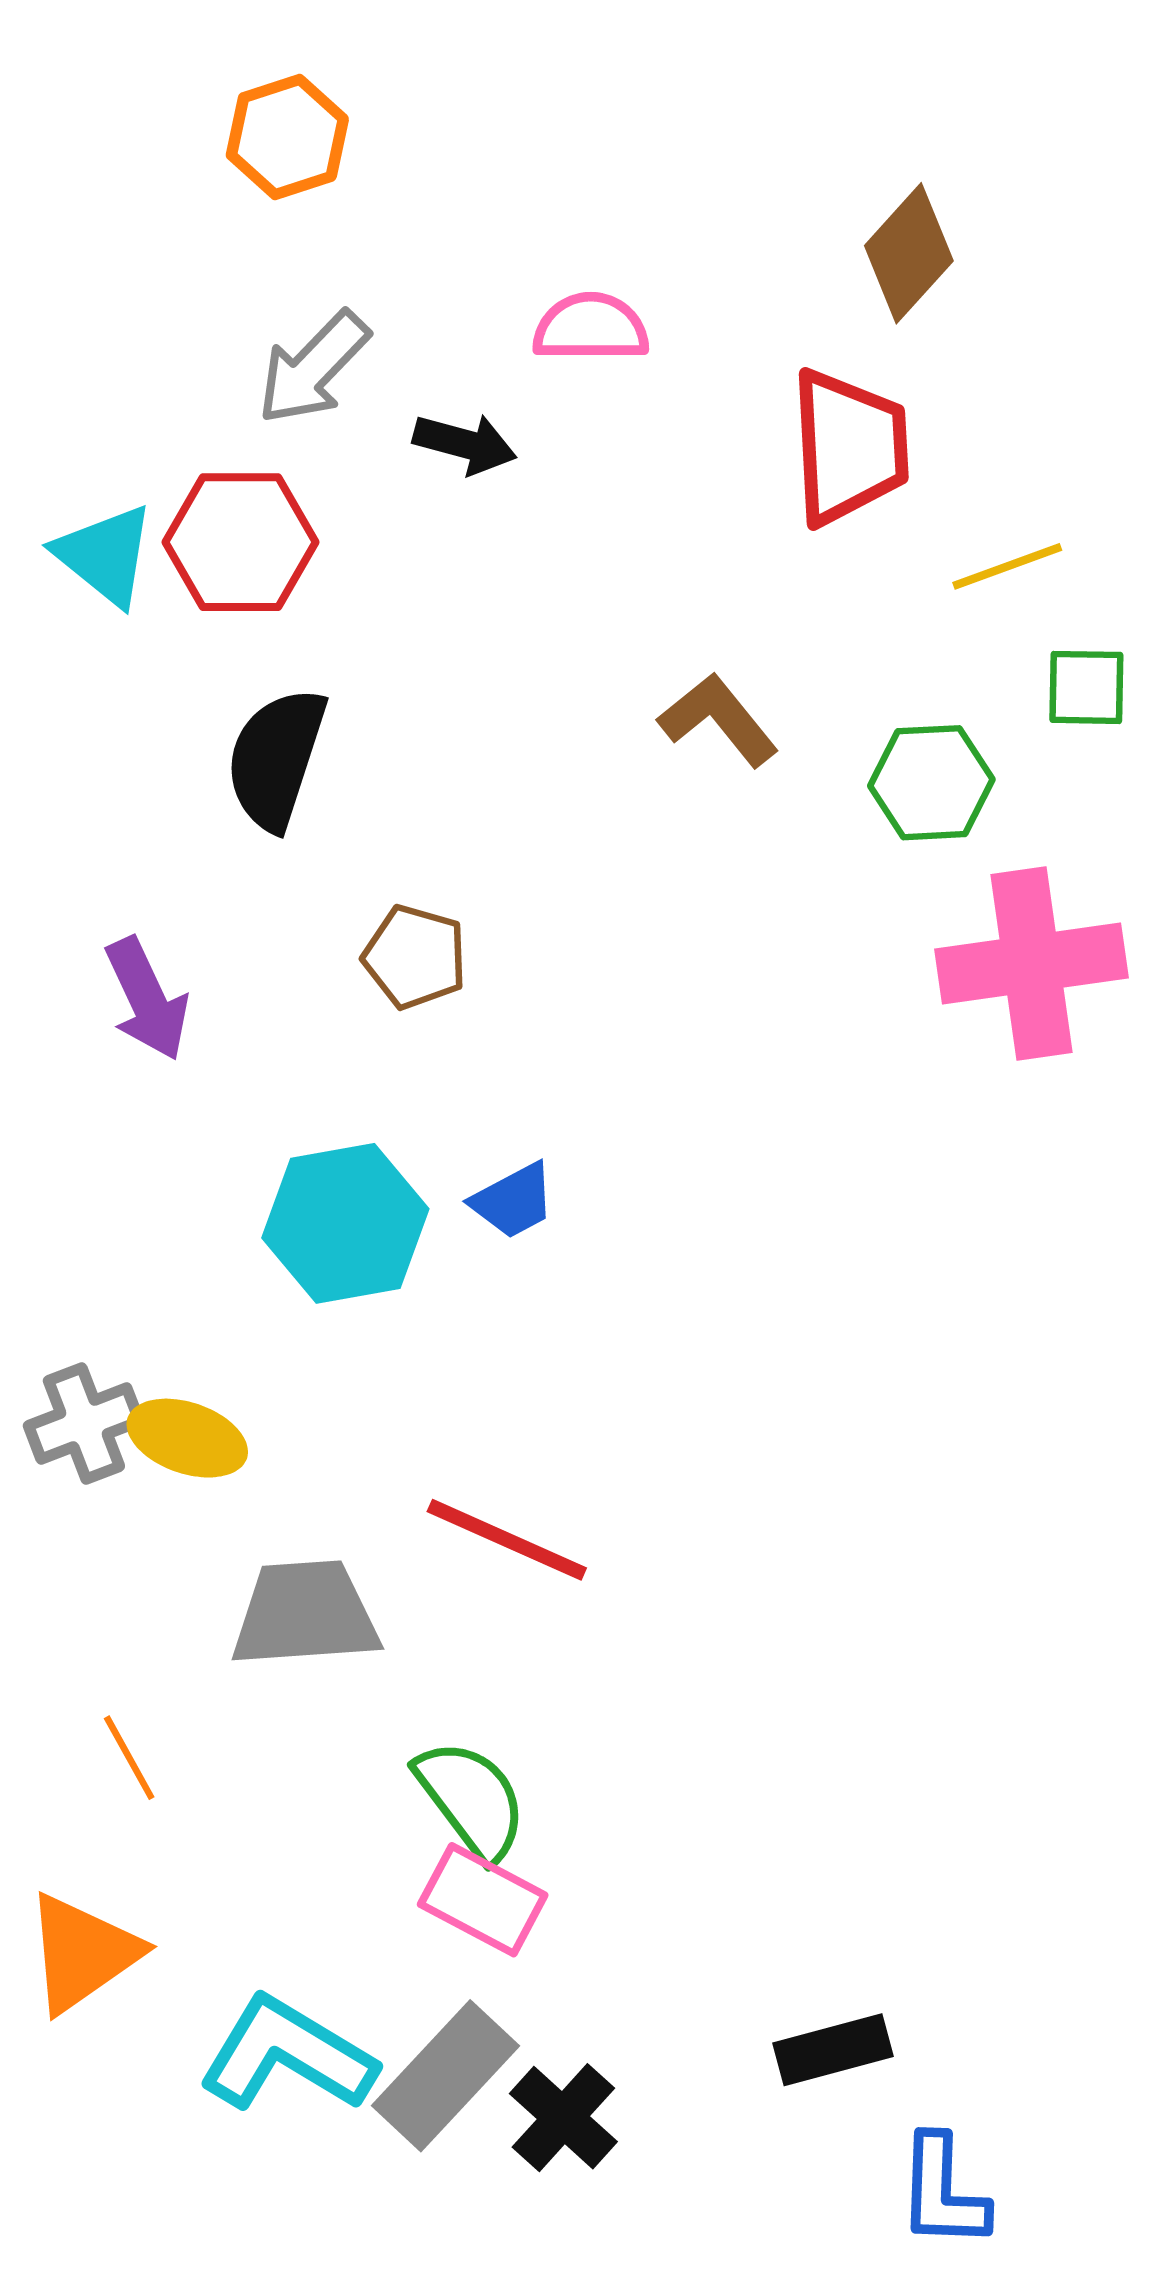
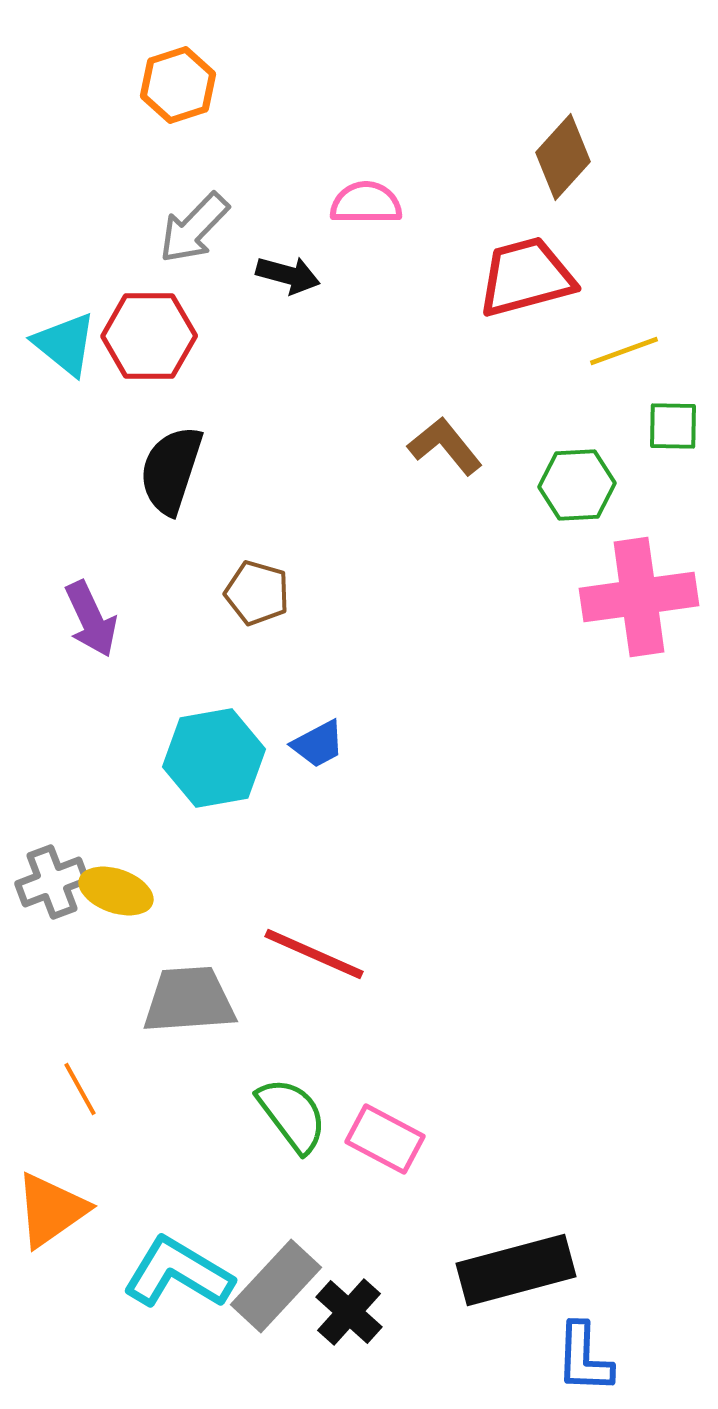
red trapezoid: (849, 447) -> (526, 277), turned -102
pink rectangle: (483, 1900) -> (385, 1139), moved
black rectangle: (833, 2050) -> (516, 1270), size x1.6

